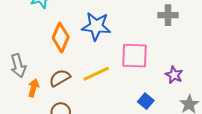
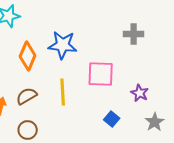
yellow line: (96, 74) -> (63, 92), turned -68

